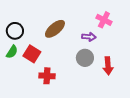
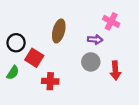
brown ellipse: (55, 29) -> (59, 31), turned -35
black circle: (15, 31) -> (16, 43), moved
green semicircle: (12, 52) -> (13, 73), moved

